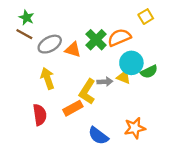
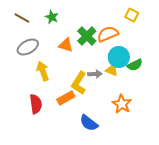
yellow square: (146, 17) -> (132, 15), turned -32
green star: (26, 18) -> (52, 17), moved
brown line: (24, 34) -> (22, 18), moved
gray ellipse: (50, 44) -> (28, 47), moved
orange star: (135, 128) -> (122, 104), moved, turned -30

